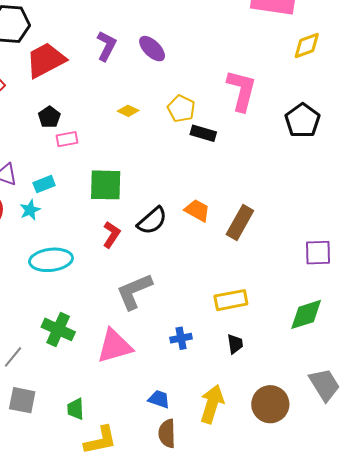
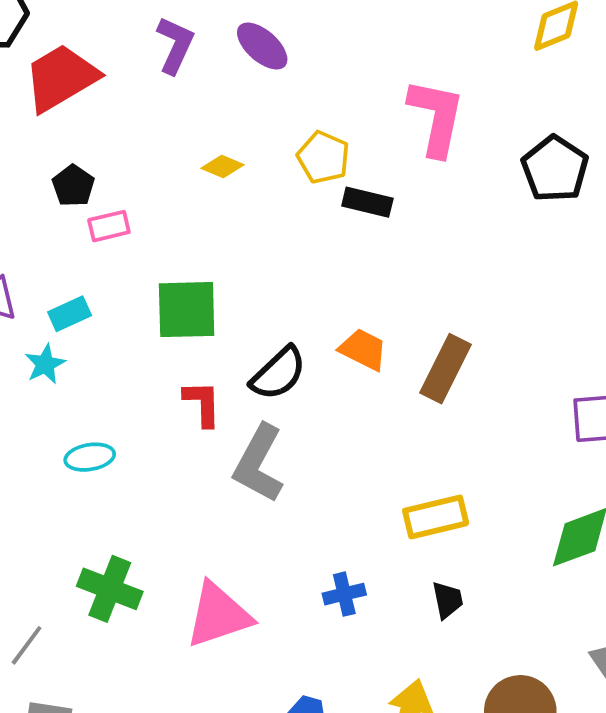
red L-shape: (111, 235) -> (202, 403), turned -32
cyan ellipse: (51, 260) -> (90, 457), size x0.6
gray L-shape: (134, 291) -> (259, 464), moved, turned -36

